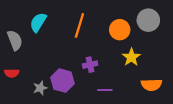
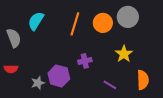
gray circle: (148, 20) -> (128, 17), moved
orange circle: (120, 30) -> (103, 23), moved
orange semicircle: (151, 85) -> (143, 80), turned -90
purple line: (105, 90) -> (110, 85), moved, turned 32

